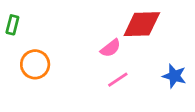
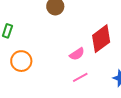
red diamond: (142, 24) -> (101, 39), turned -40

